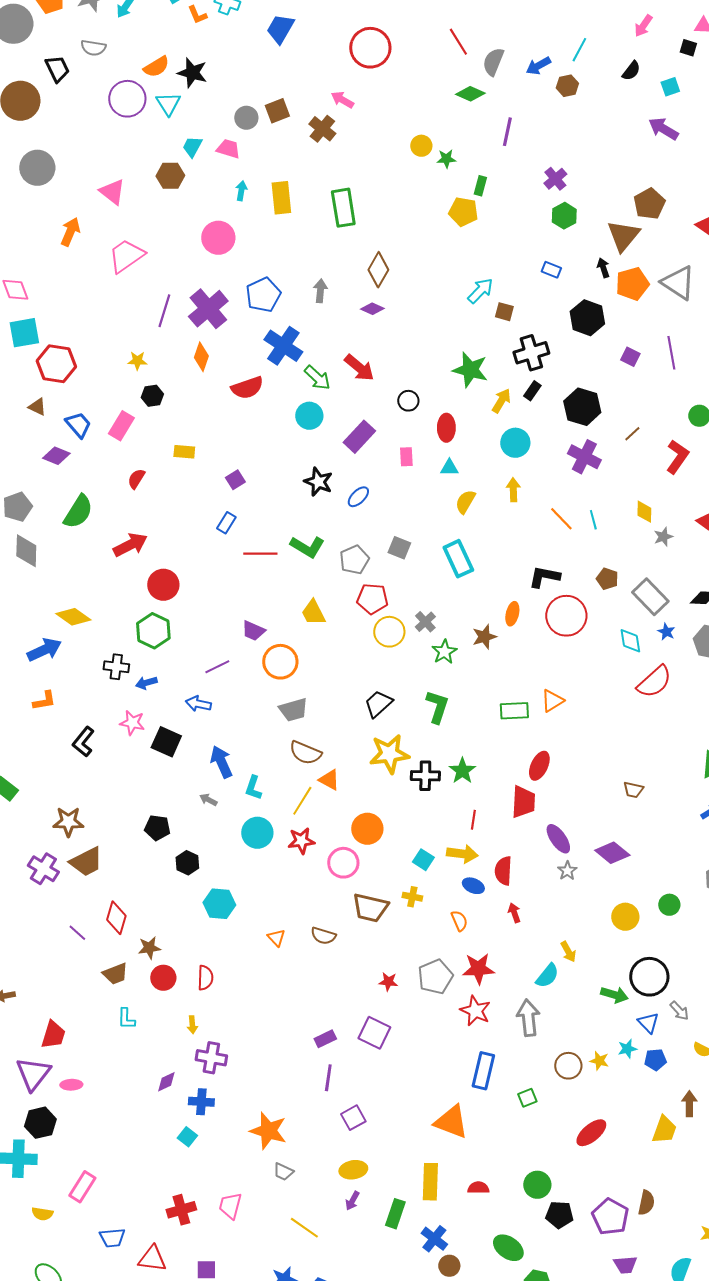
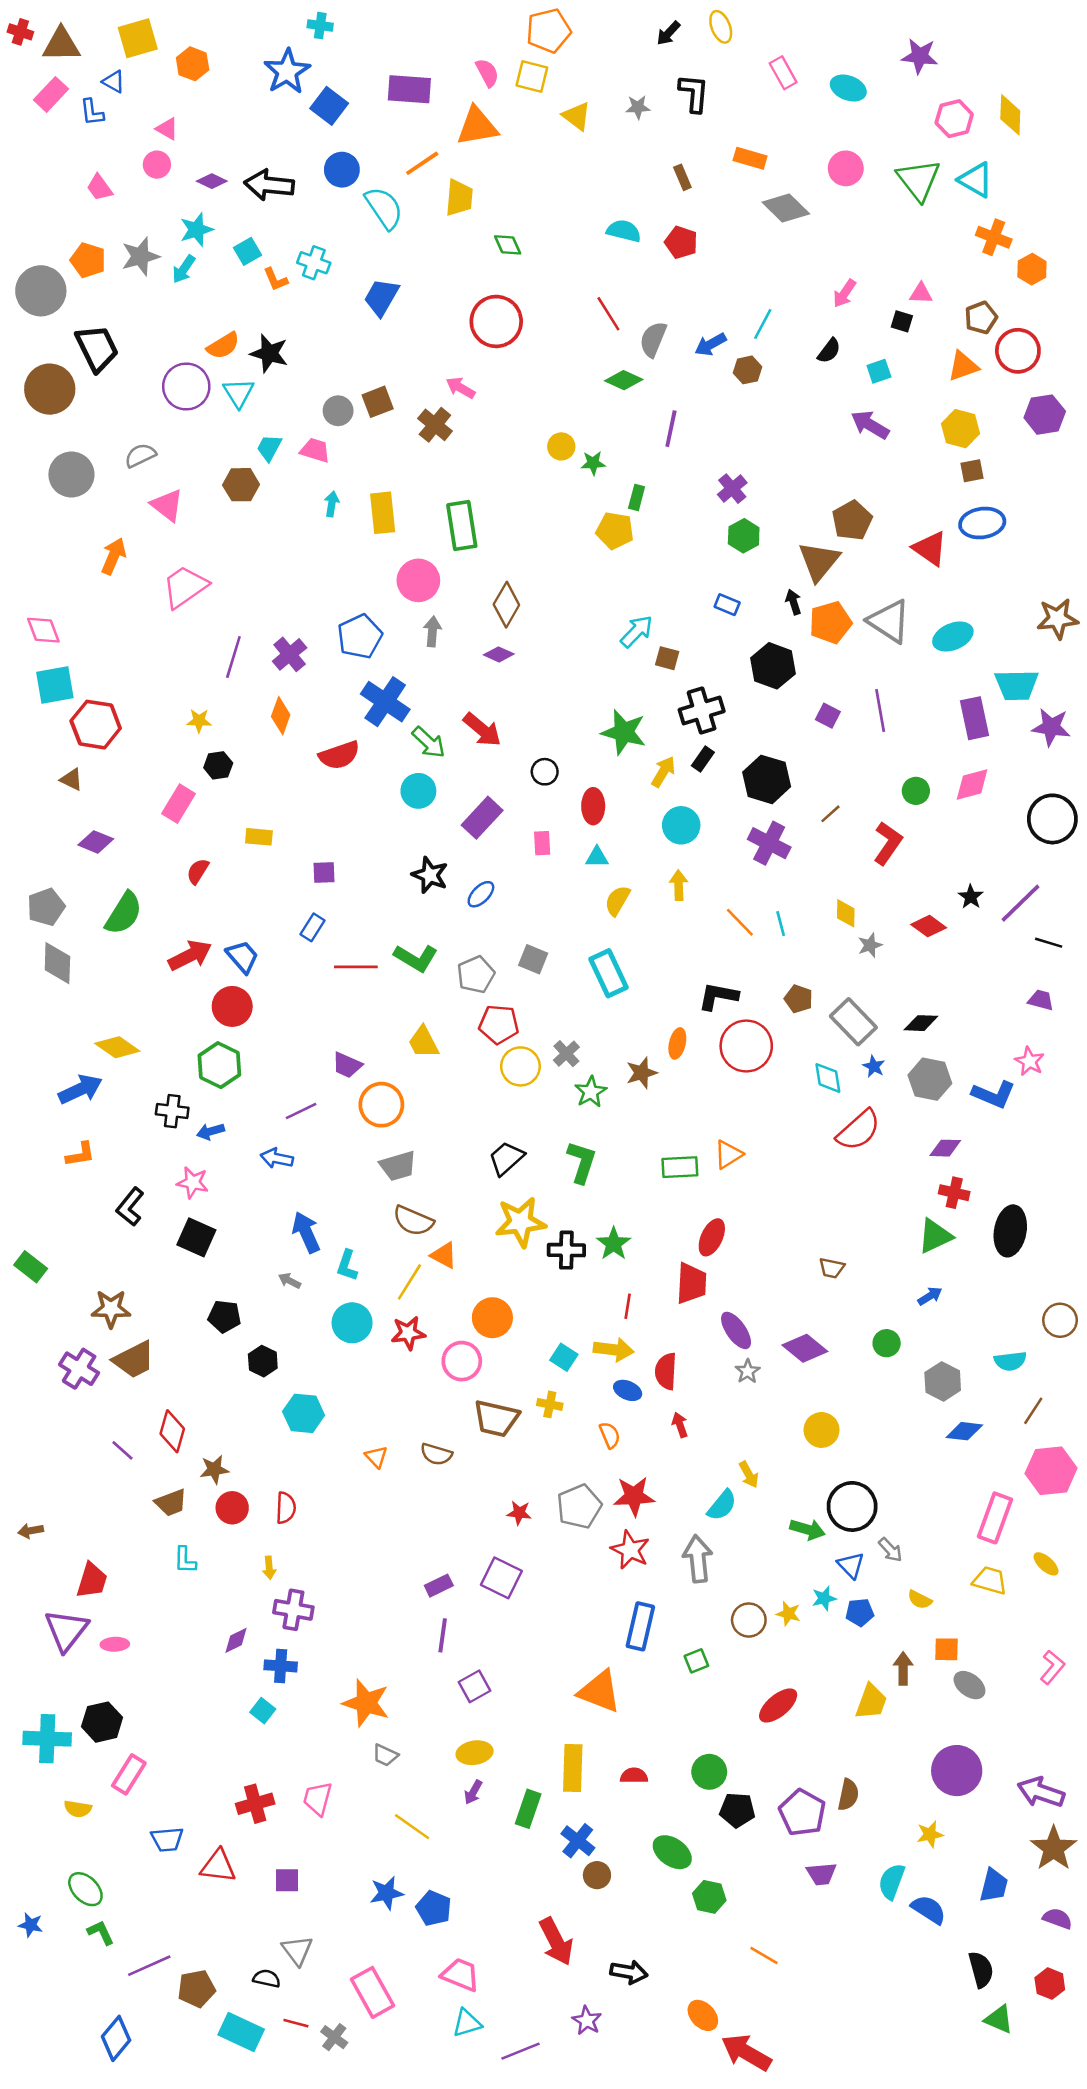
gray semicircle: (93, 48) -> (140, 455), moved, turned 145
black trapezoid: (57, 69) -> (97, 348), size x1.4
pink circle: (218, 238) -> (418, 580), moved
purple cross: (208, 309) -> (290, 654), size x0.7
blue trapezoid: (78, 425) -> (242, 957), moved
purple square: (235, 480) -> (324, 873), turned 30
black square: (166, 742) -> (196, 1237), moved
green circle: (669, 905) -> (887, 1343), moved
black hexagon: (40, 1123) -> (102, 1722), moved

